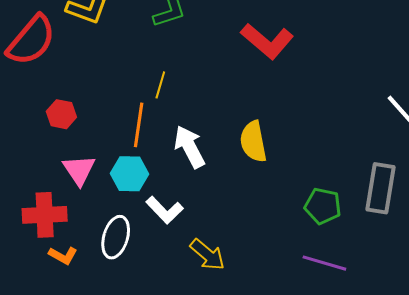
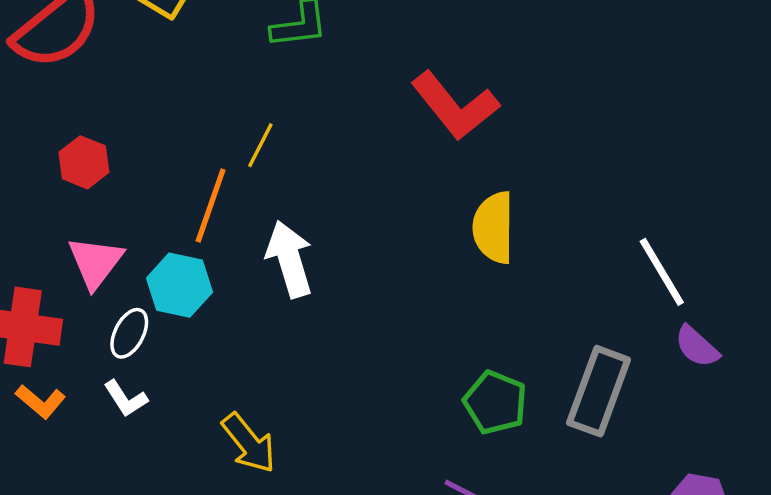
yellow semicircle: (253, 142) -> (494, 228), moved
white L-shape: (165, 210) -> (126, 399), moved, size x0.7
white ellipse: (116, 237) -> (129, 333), moved, size x0.7
yellow arrow: (207, 255) -> (249, 443), moved

